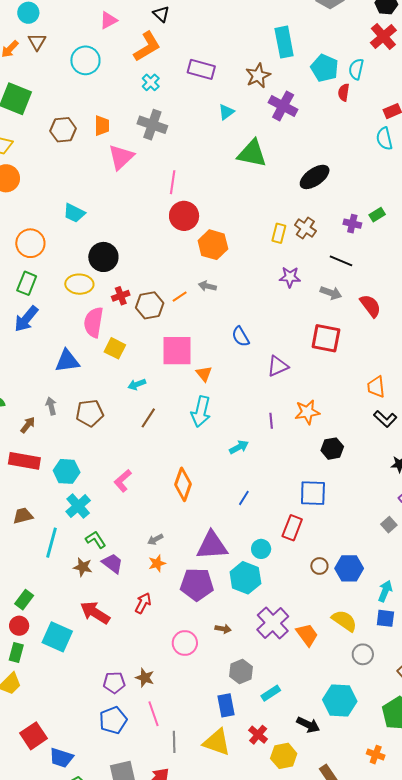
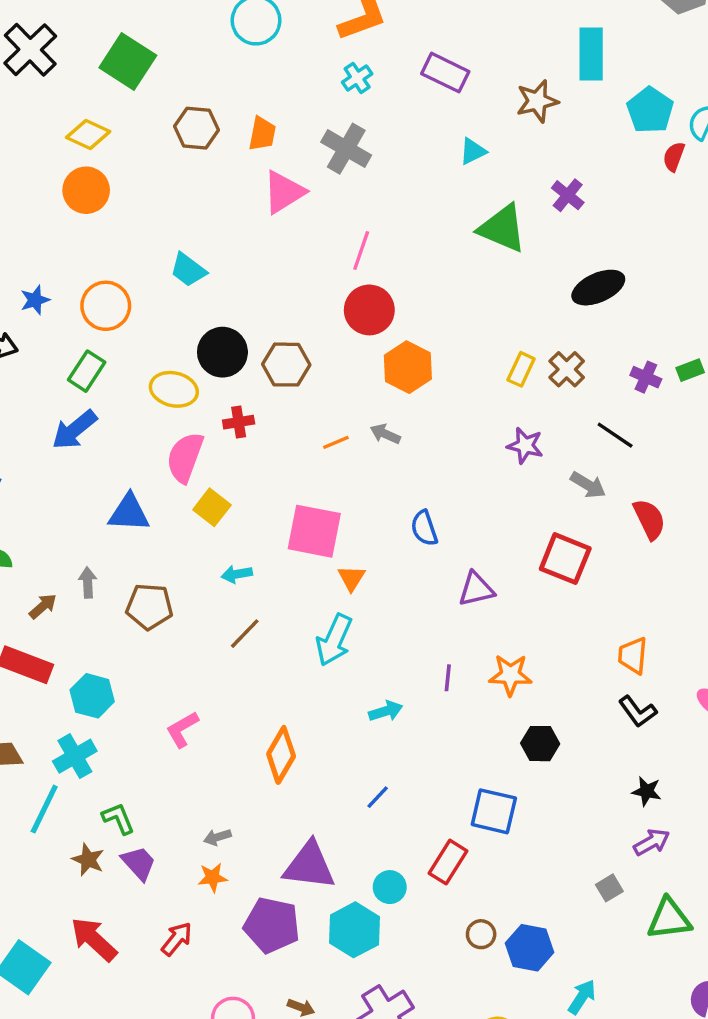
purple cross: (283, 106) -> (568, 195), moved, size x0.7
brown hexagon: (150, 305) -> (286, 365), moved
cyan cross: (78, 506) -> (75, 756), moved

